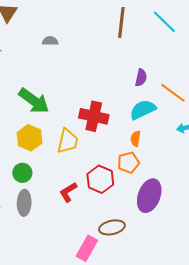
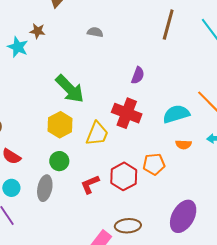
purple semicircle: (141, 78) -> (138, 75), moved
orange semicircle: (136, 139) -> (183, 145), moved, turned -105
green circle: (22, 173) -> (59, 161), moved
purple ellipse: (149, 196) -> (183, 216), moved

